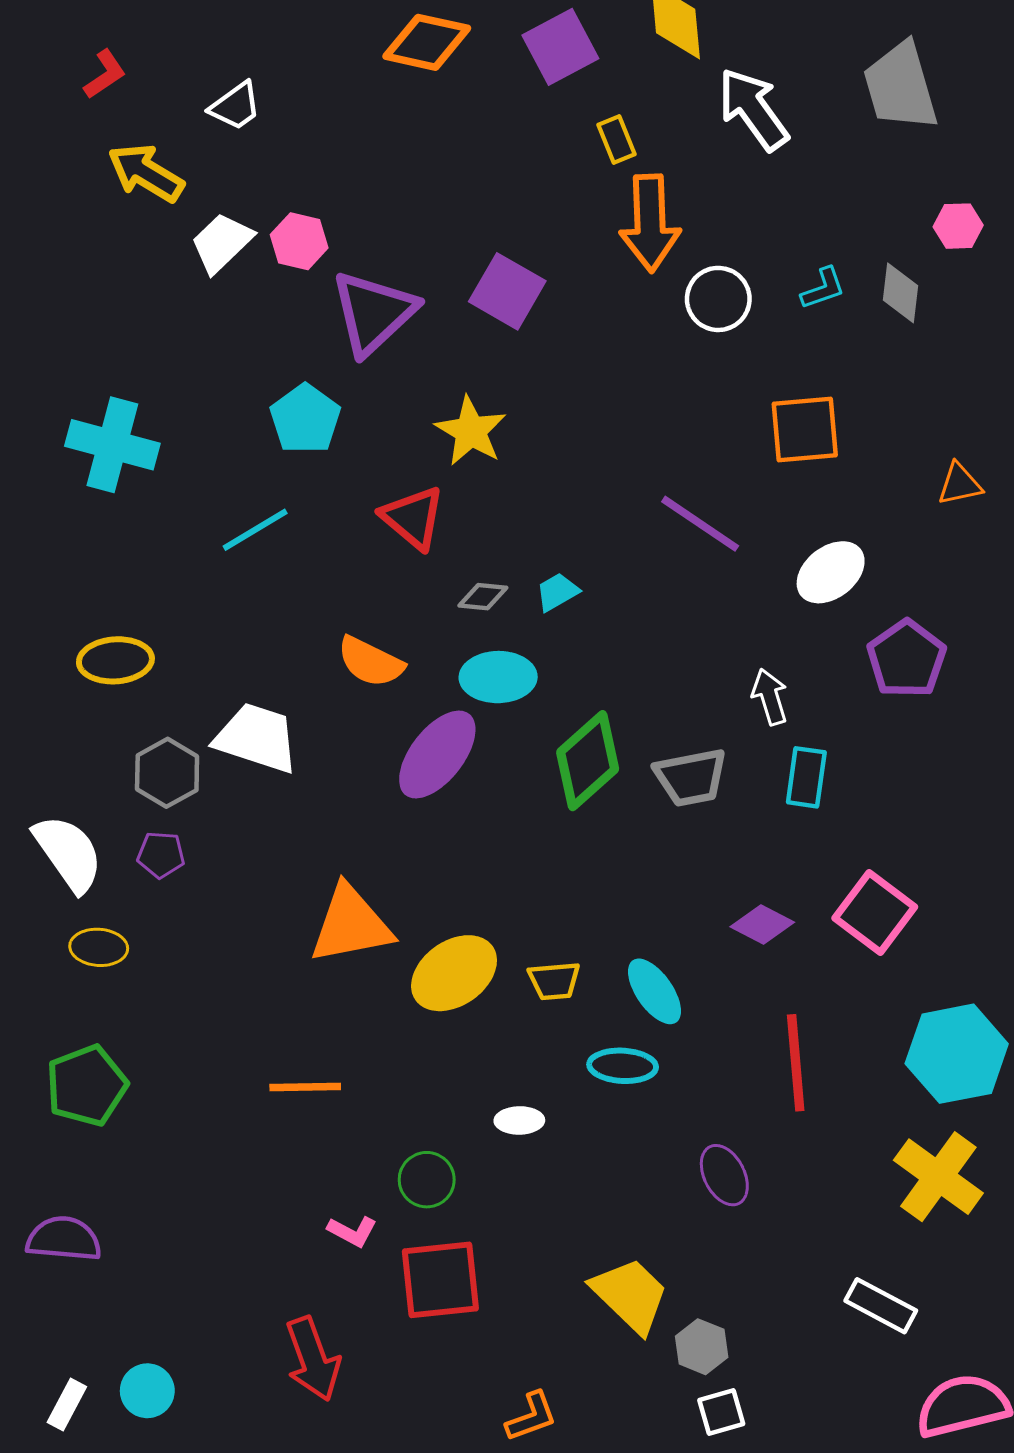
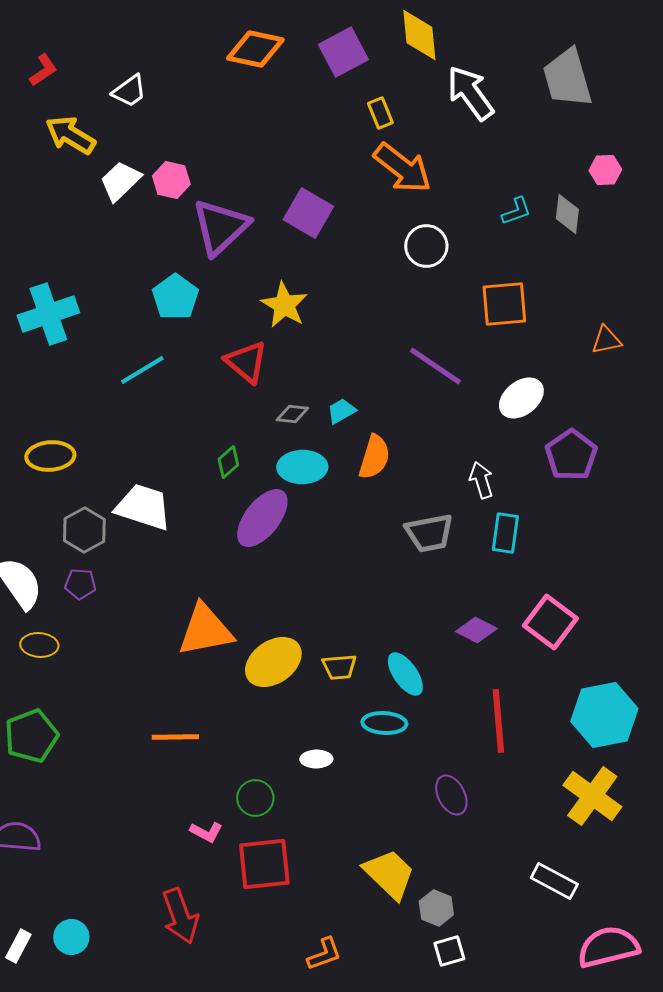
orange arrow: (650, 223) -> (402, 168), turned -50
white circle: (718, 299) -> (426, 246), moved
cyan cross: (112, 445) -> (48, 314), turned -34
orange semicircle: (371, 662) -> (374, 457), moved, turned -99
green diamond: (588, 761) -> (228, 462), moved, size x0.5

